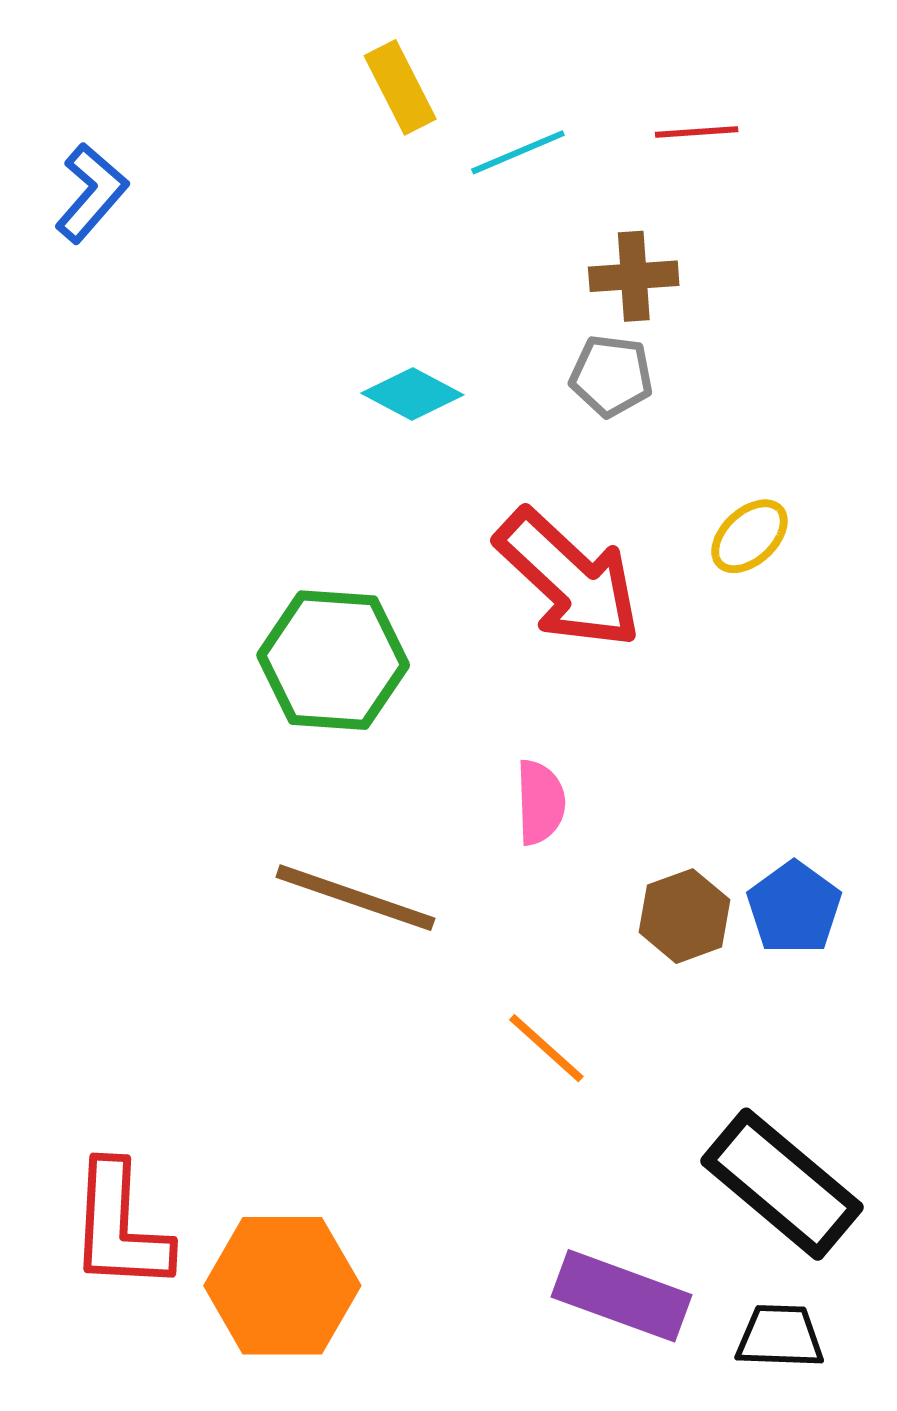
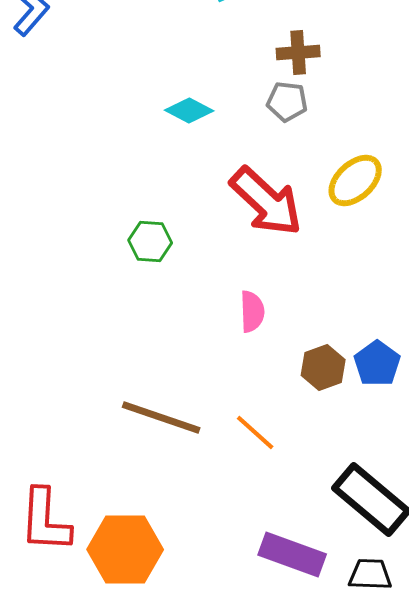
yellow ellipse: (749, 536) -> (355, 180), size x1.4
green hexagon: (333, 660) -> (150, 242), size x0.6
brown line: (355, 898) -> (161, 418), moved

